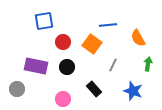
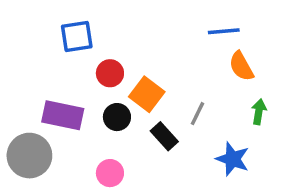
blue line: (108, 25) -> (224, 31), moved
orange square: (92, 44) -> (147, 94), moved
gray circle: (17, 89) -> (29, 156), size x1.6
black rectangle: (94, 89) -> (164, 136), moved

